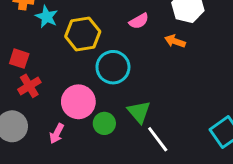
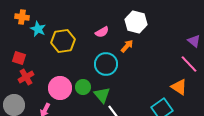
orange arrow: (175, 41) -> (127, 46), turned 112
cyan circle: (113, 67) -> (106, 64), moved
green circle: (104, 123) -> (83, 87), moved

